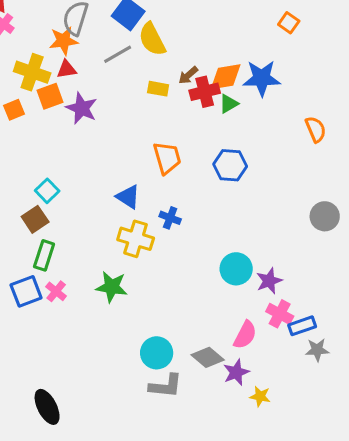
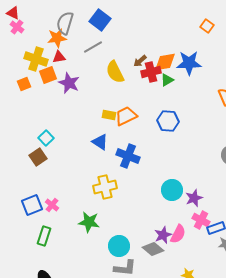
yellow semicircle: (152, 39) -> (115, 72), moved
yellow rectangle: (158, 89) -> (109, 115), moved
orange trapezoid: (167, 158) -> (126, 116), turned -100
blue cross: (170, 218) -> (128, 156), size x1.6
yellow cross: (136, 239) -> (105, 187), moved, turned -30
green rectangle: (44, 255) -> (44, 236), moved
green star: (112, 287) -> (89, 222), moved
purple star: (236, 372) -> (163, 235), moved

